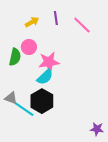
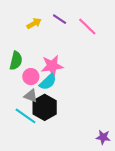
purple line: (56, 18) -> (60, 19), turned -48
pink circle: (29, 47) -> (31, 77), moved
gray triangle: (11, 98) -> (31, 96), moved

